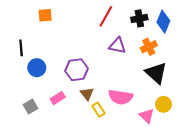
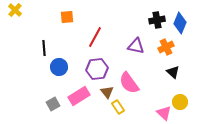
red line: (106, 16) -> (95, 37), moved
black triangle: (156, 73) -> (173, 72), size x0.6
pink semicircle: (121, 97) -> (129, 83), moved, turned 45
pink rectangle: (58, 98) -> (79, 96), size x1.5

